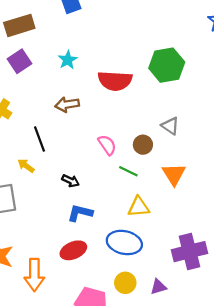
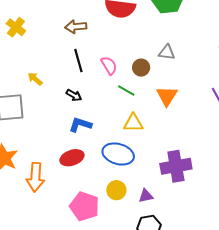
gray triangle: (170, 126) -> (167, 52), turned -30
black line: (40, 139) -> (78, 61), moved

